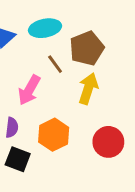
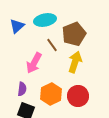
red circle: (108, 142) -> (78, 96), moved

